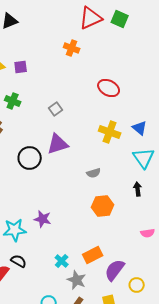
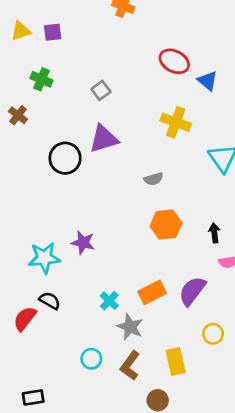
blue triangle: (140, 128) -> (207, 81), moved
black arrow: (138, 189) -> (214, 233), moved
purple semicircle: (115, 270) -> (192, 291), moved

